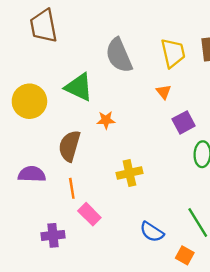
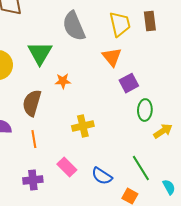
green triangle: (79, 87) -> (40, 53), turned 36
orange triangle: (164, 92) -> (112, 57), size x1.5
pink rectangle: (89, 214) -> (67, 167), moved
purple cross: (53, 235) -> (33, 180), moved

